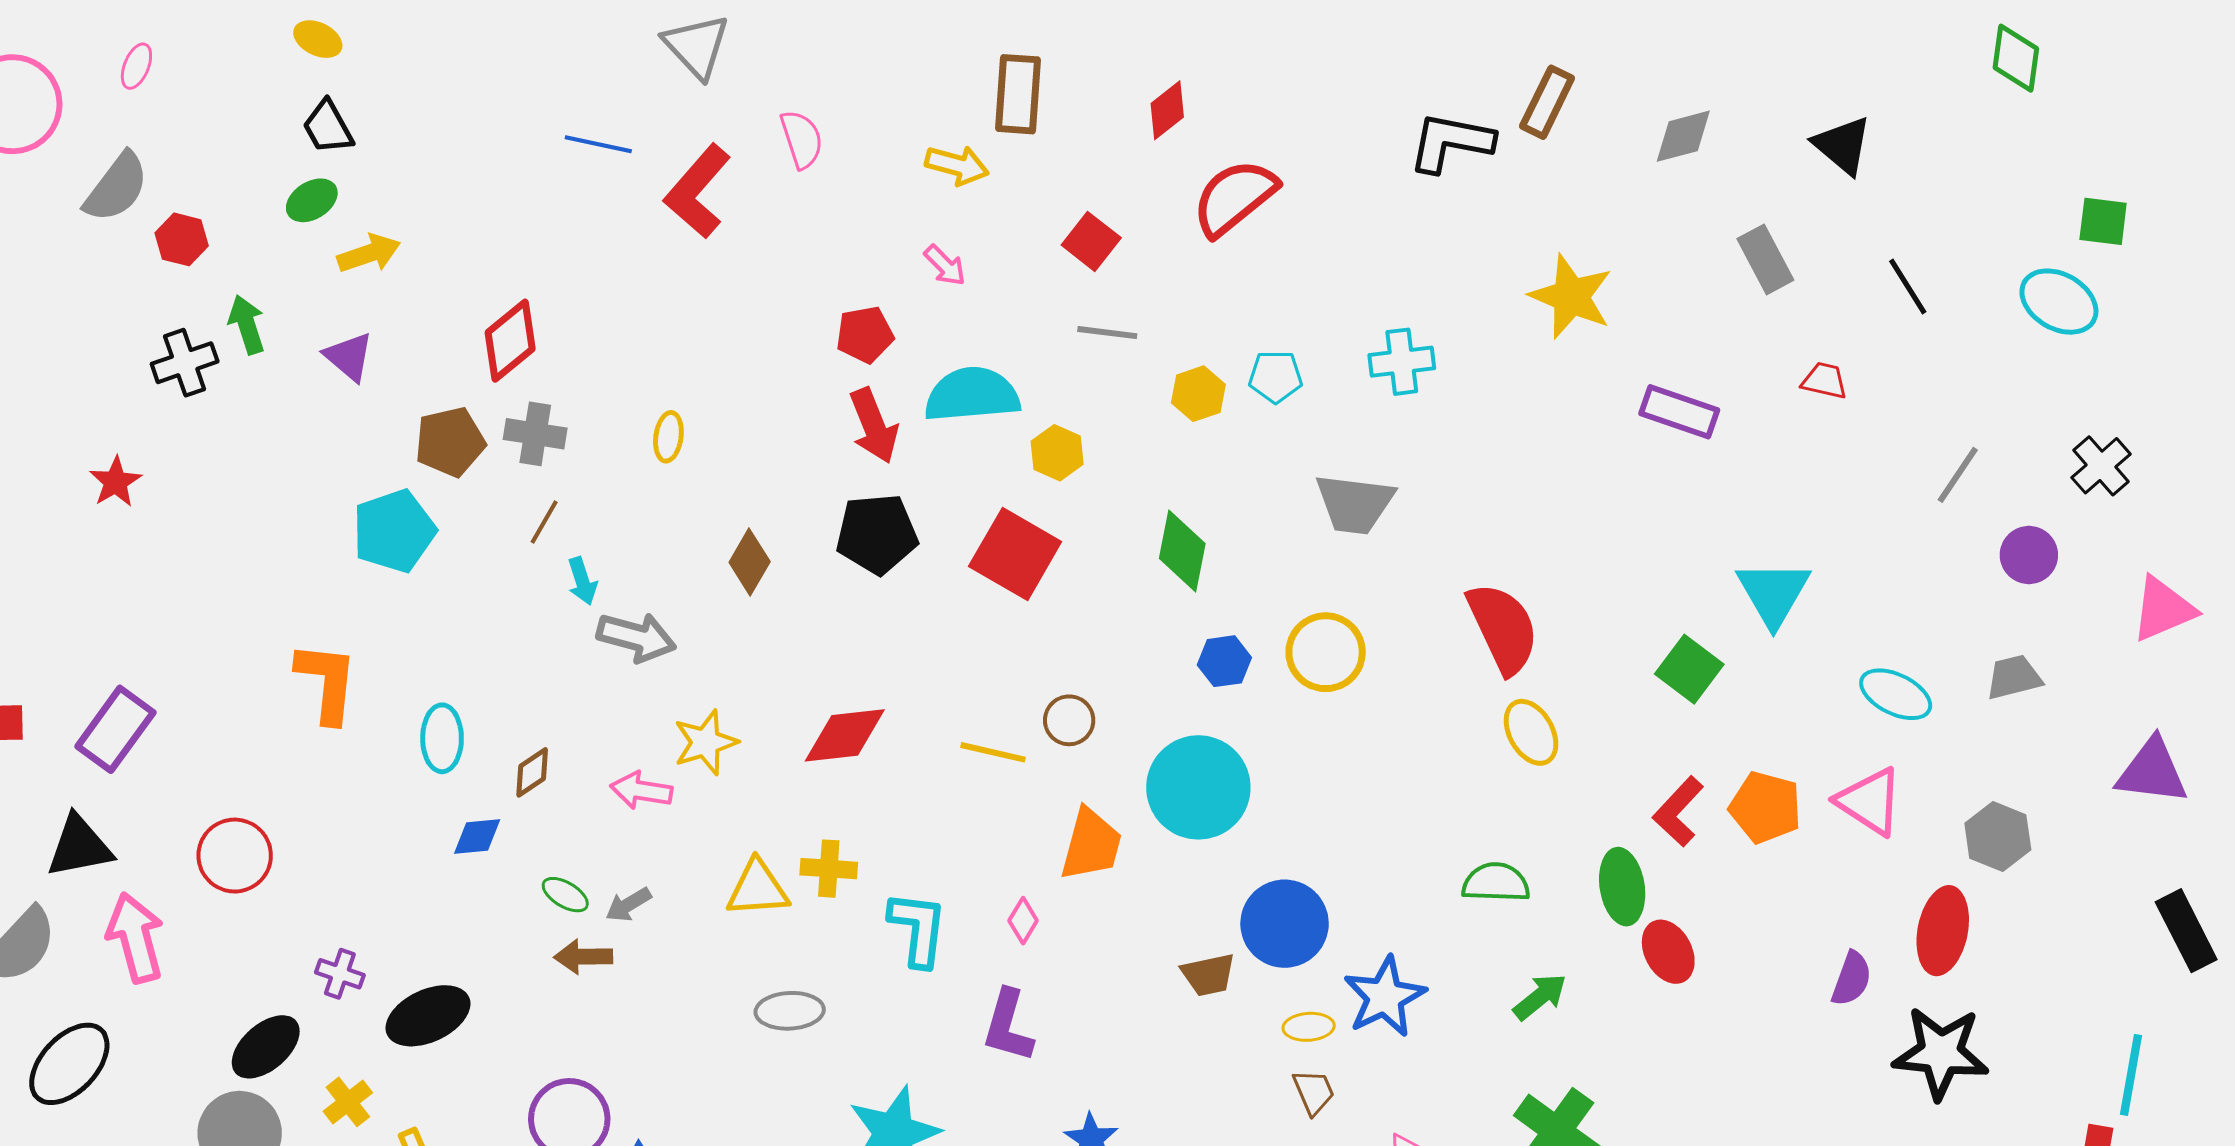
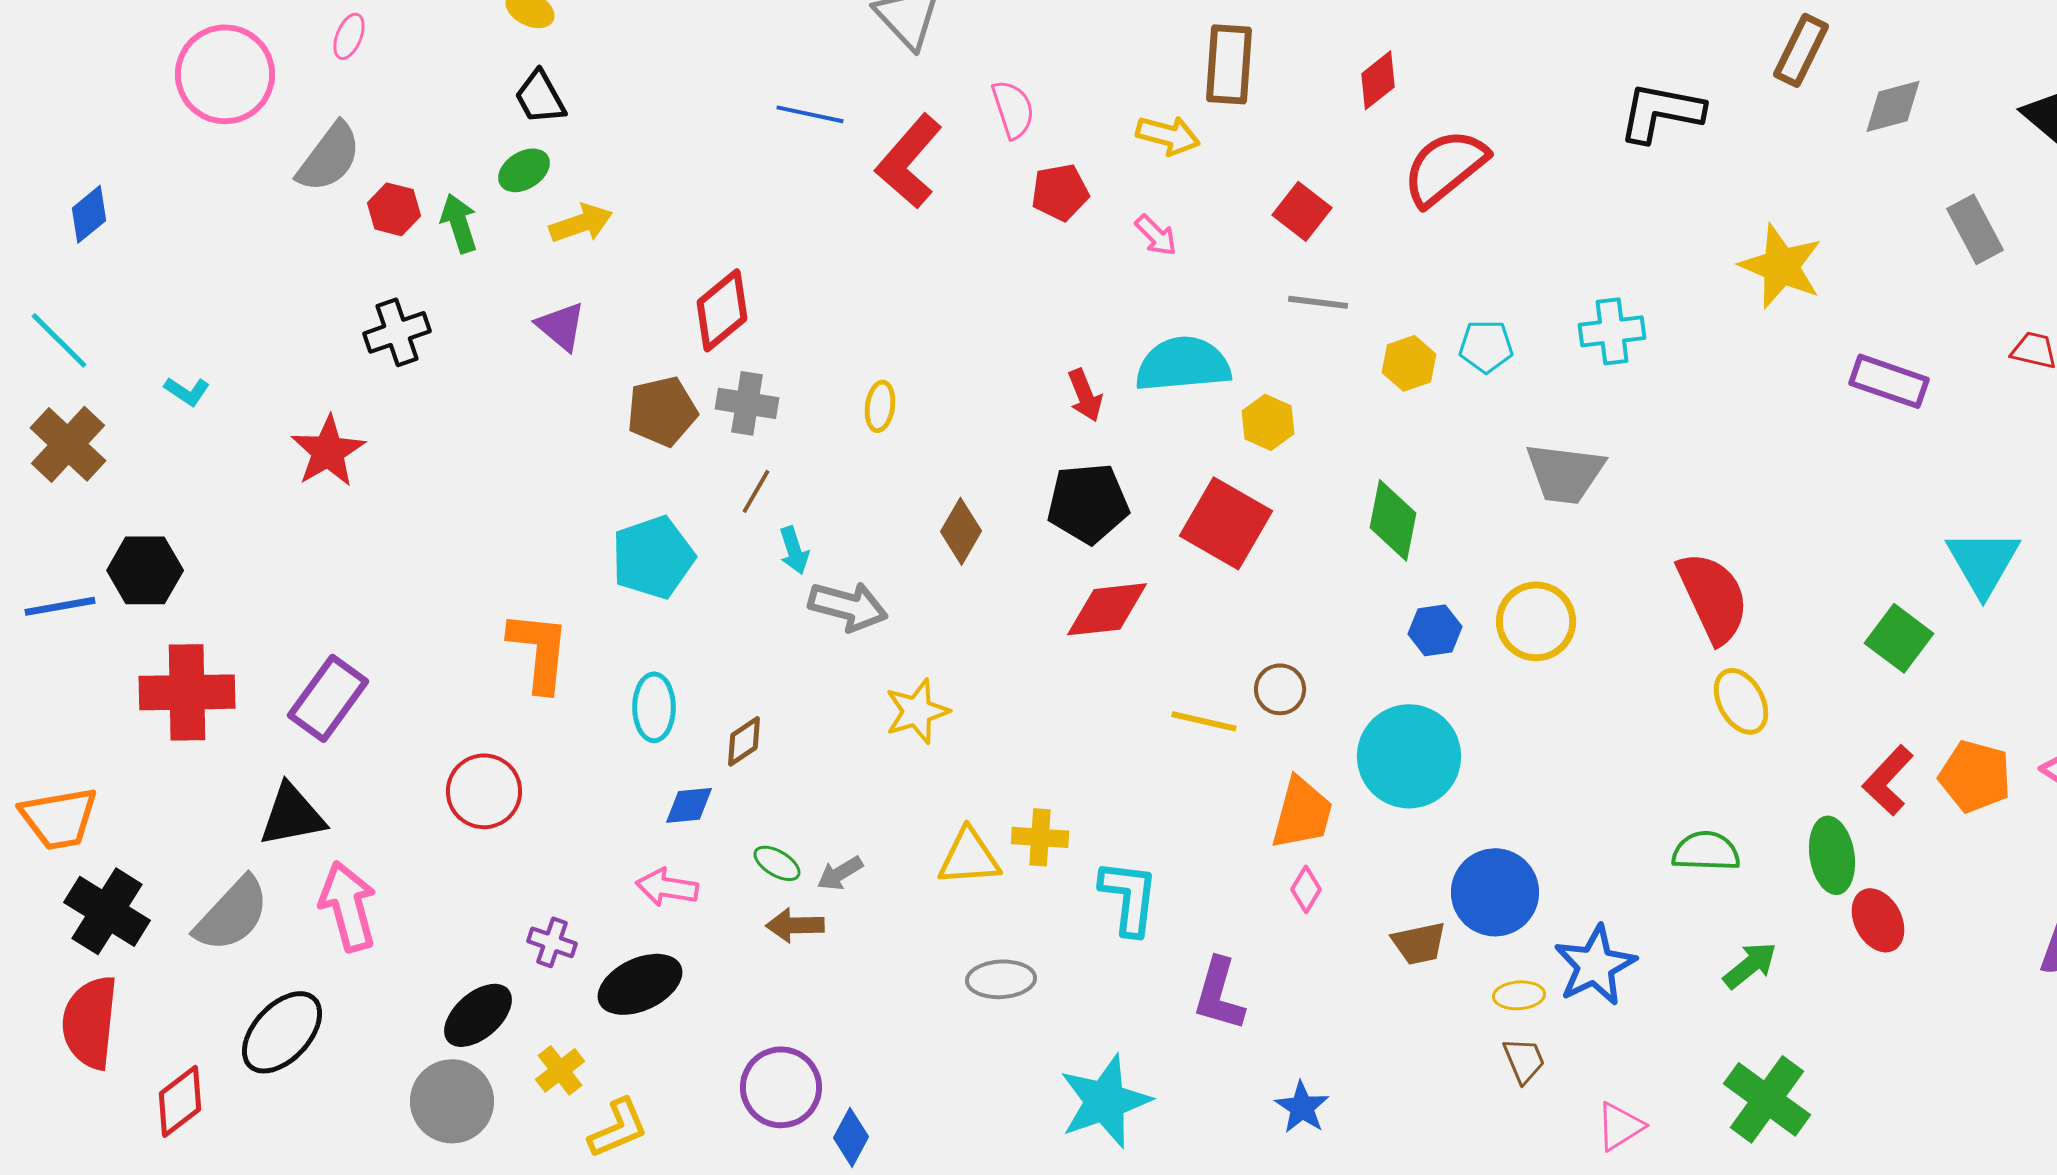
brown rectangle: (1547, 102) -> (1801, 50), moved
green arrow: (247, 325) -> (459, 223), moved
red pentagon: (865, 335) -> (1060, 192), moved
red arrow: (874, 426) -> (1085, 395), size x0.7
red star: (115, 482) -> (328, 451), size x1.4
cyan pentagon: (394, 531) -> (653, 557), moved
red diamond: (845, 735) -> (1107, 609), moved
pink arrow: (641, 790) -> (667, 887), moved
red circle: (235, 856) -> (484, 791), moved
pink diamond: (1023, 921) -> (1306, 889), moved

